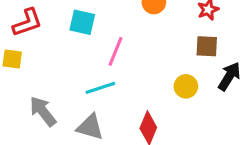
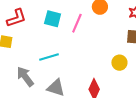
pink line: (115, 51) -> (77, 23), moved
cyan line: (100, 88) -> (49, 57), moved

